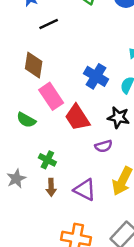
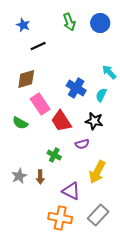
brown diamond: (34, 65) -> (26, 79), turned 65
green cross: (47, 160) -> (54, 155), moved
gray star: (16, 179) -> (19, 176), moved
purple triangle: (85, 190) -> (71, 191), moved

